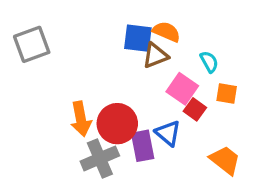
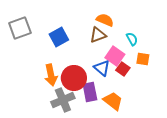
blue square: (138, 38) -> (59, 37), moved, turned -36
blue triangle: (168, 133) -> (102, 68), moved
orange trapezoid: (225, 160) -> (113, 101), moved

